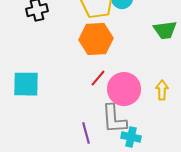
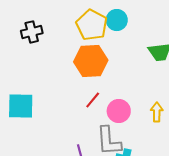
pink circle: (124, 89) -> (119, 111), size x0.7

